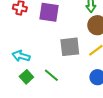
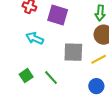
cyan arrow: (21, 56) -> (35, 38), moved

